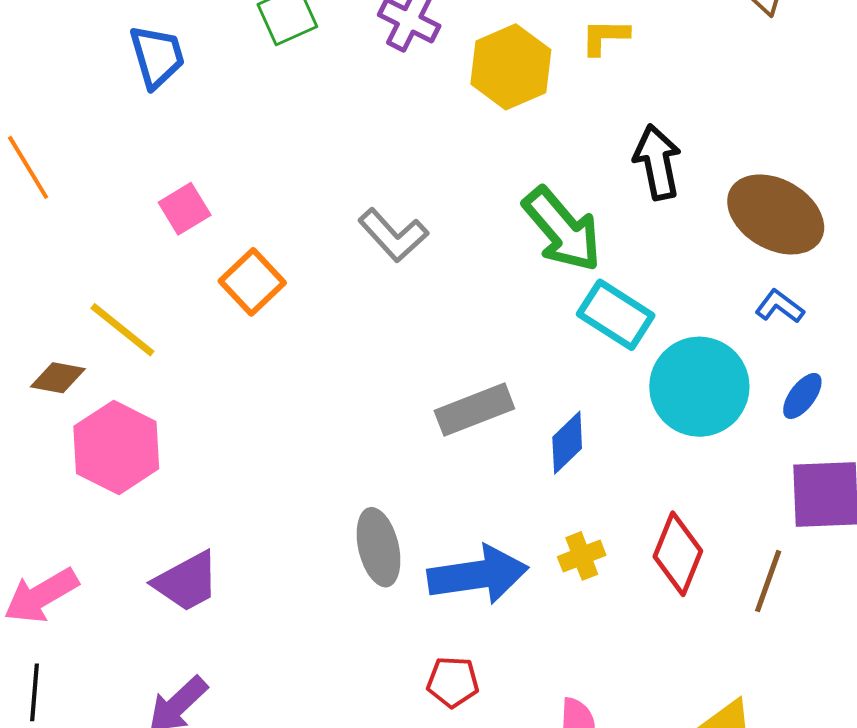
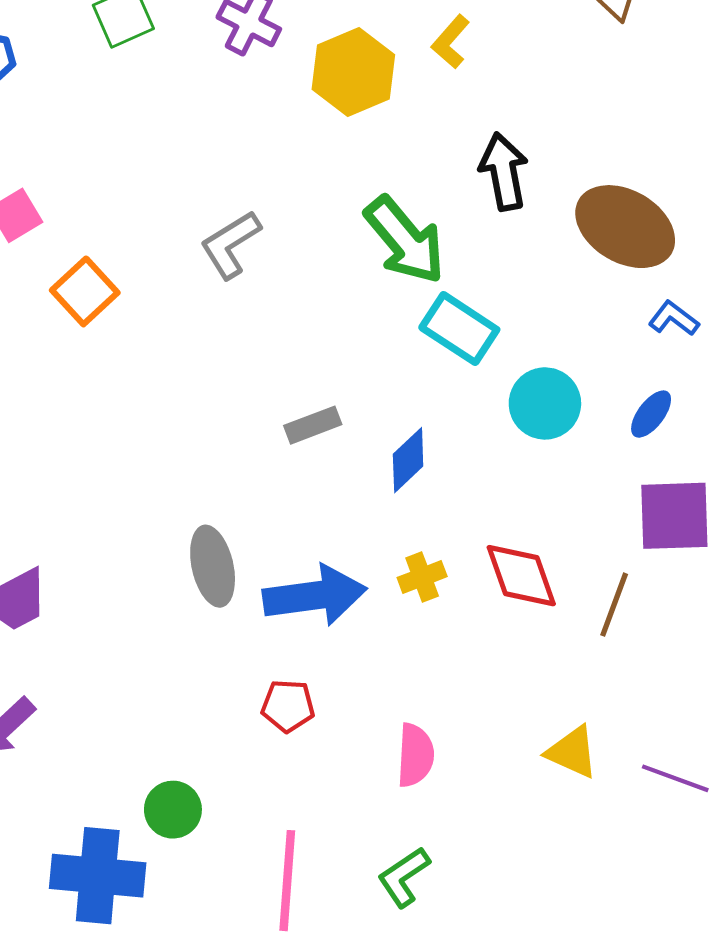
yellow L-shape: (605, 37) -> (451, 42), turned -50
gray L-shape: (393, 235) -> (230, 245), turned 100
blue L-shape: (780, 306) -> (674, 318), moved
cyan circle: (699, 387) -> (545, 403), size x0.7
gray rectangle: (474, 410) -> (313, 425), size x0.7
red diamond: (678, 554) -> (521, 576), turned -42

